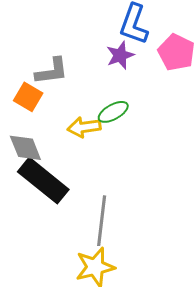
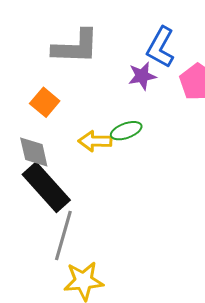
gray L-shape: (52, 71) -> (76, 47), moved, size x1.4
gray line: (102, 221) -> (63, 236), moved

